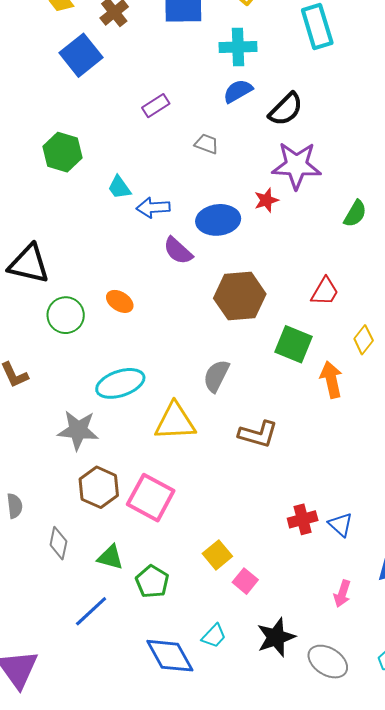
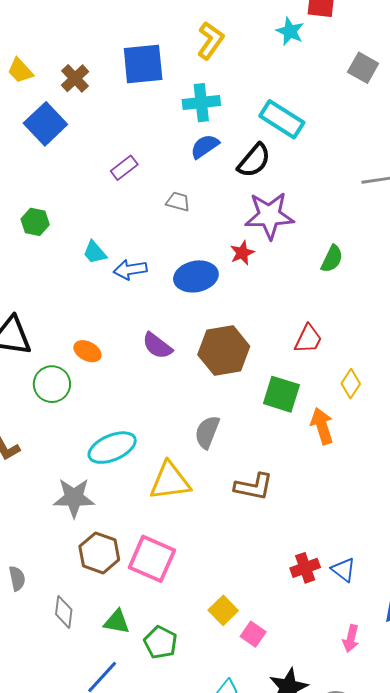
cyan rectangle: (317, 26) -> (282, 119), moved, turned -36
green hexagon: (63, 152) -> (35, 222), size x0.7
purple semicircle: (178, 251) -> (157, 346), moved
orange ellipse: (120, 301) -> (87, 351), moved

